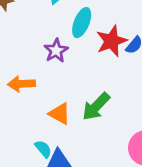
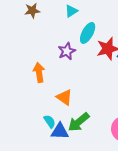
orange arrow: (21, 84) -> (39, 73), turned 78
green arrow: (96, 106) -> (79, 122), moved

